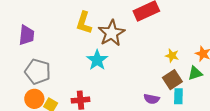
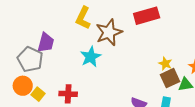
purple trapezoid: (27, 35) -> (46, 43), moved
brown square: (172, 80) -> (170, 78), moved

